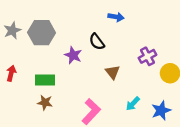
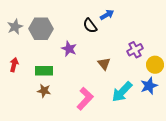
blue arrow: (116, 17) -> (107, 15), turned -40
black semicircle: (97, 42) -> (90, 26), moved
cyan arrow: (133, 104) -> (122, 92), size x1.6
blue star: (161, 110) -> (149, 86), moved

